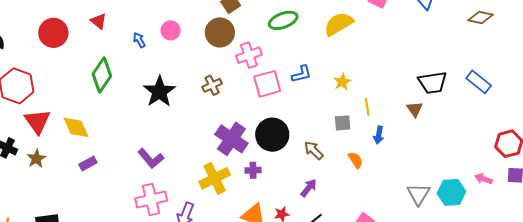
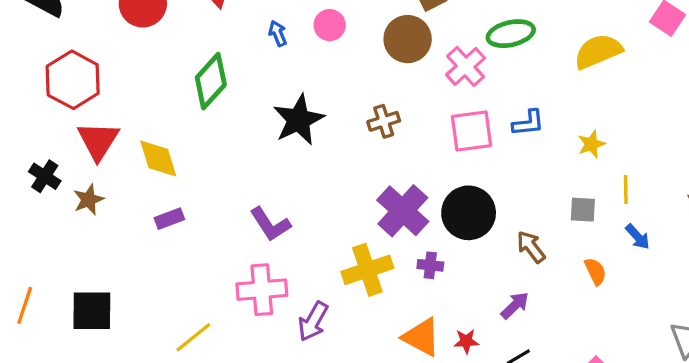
pink cross: (249, 55) -> (466, 66), moved, turned -30
blue arrow: (379, 135) -> (638, 237), turned -60

